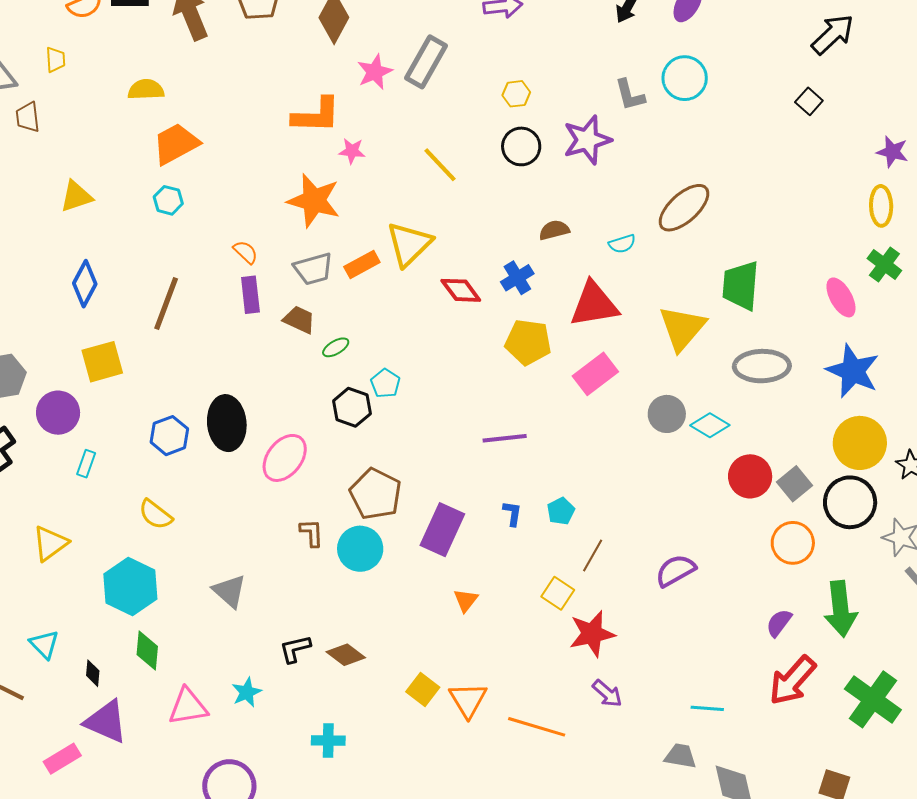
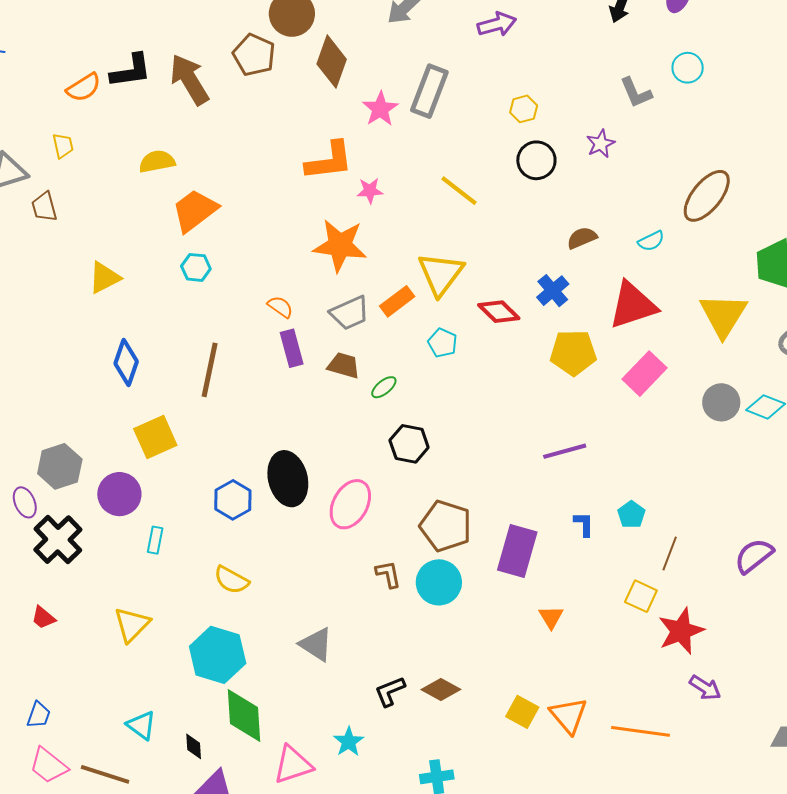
cyan circle: (685, 78) -> (688, 68), size x0.7
purple star: (587, 140) -> (601, 144), size x0.6
cyan pentagon: (385, 383) -> (443, 343), moved
green diamond: (147, 650) -> (244, 715), size x1.4

